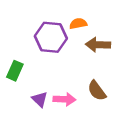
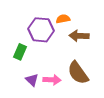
green rectangle: (15, 71) -> (20, 52), moved
brown semicircle: (97, 91) -> (78, 73), size x1.4

